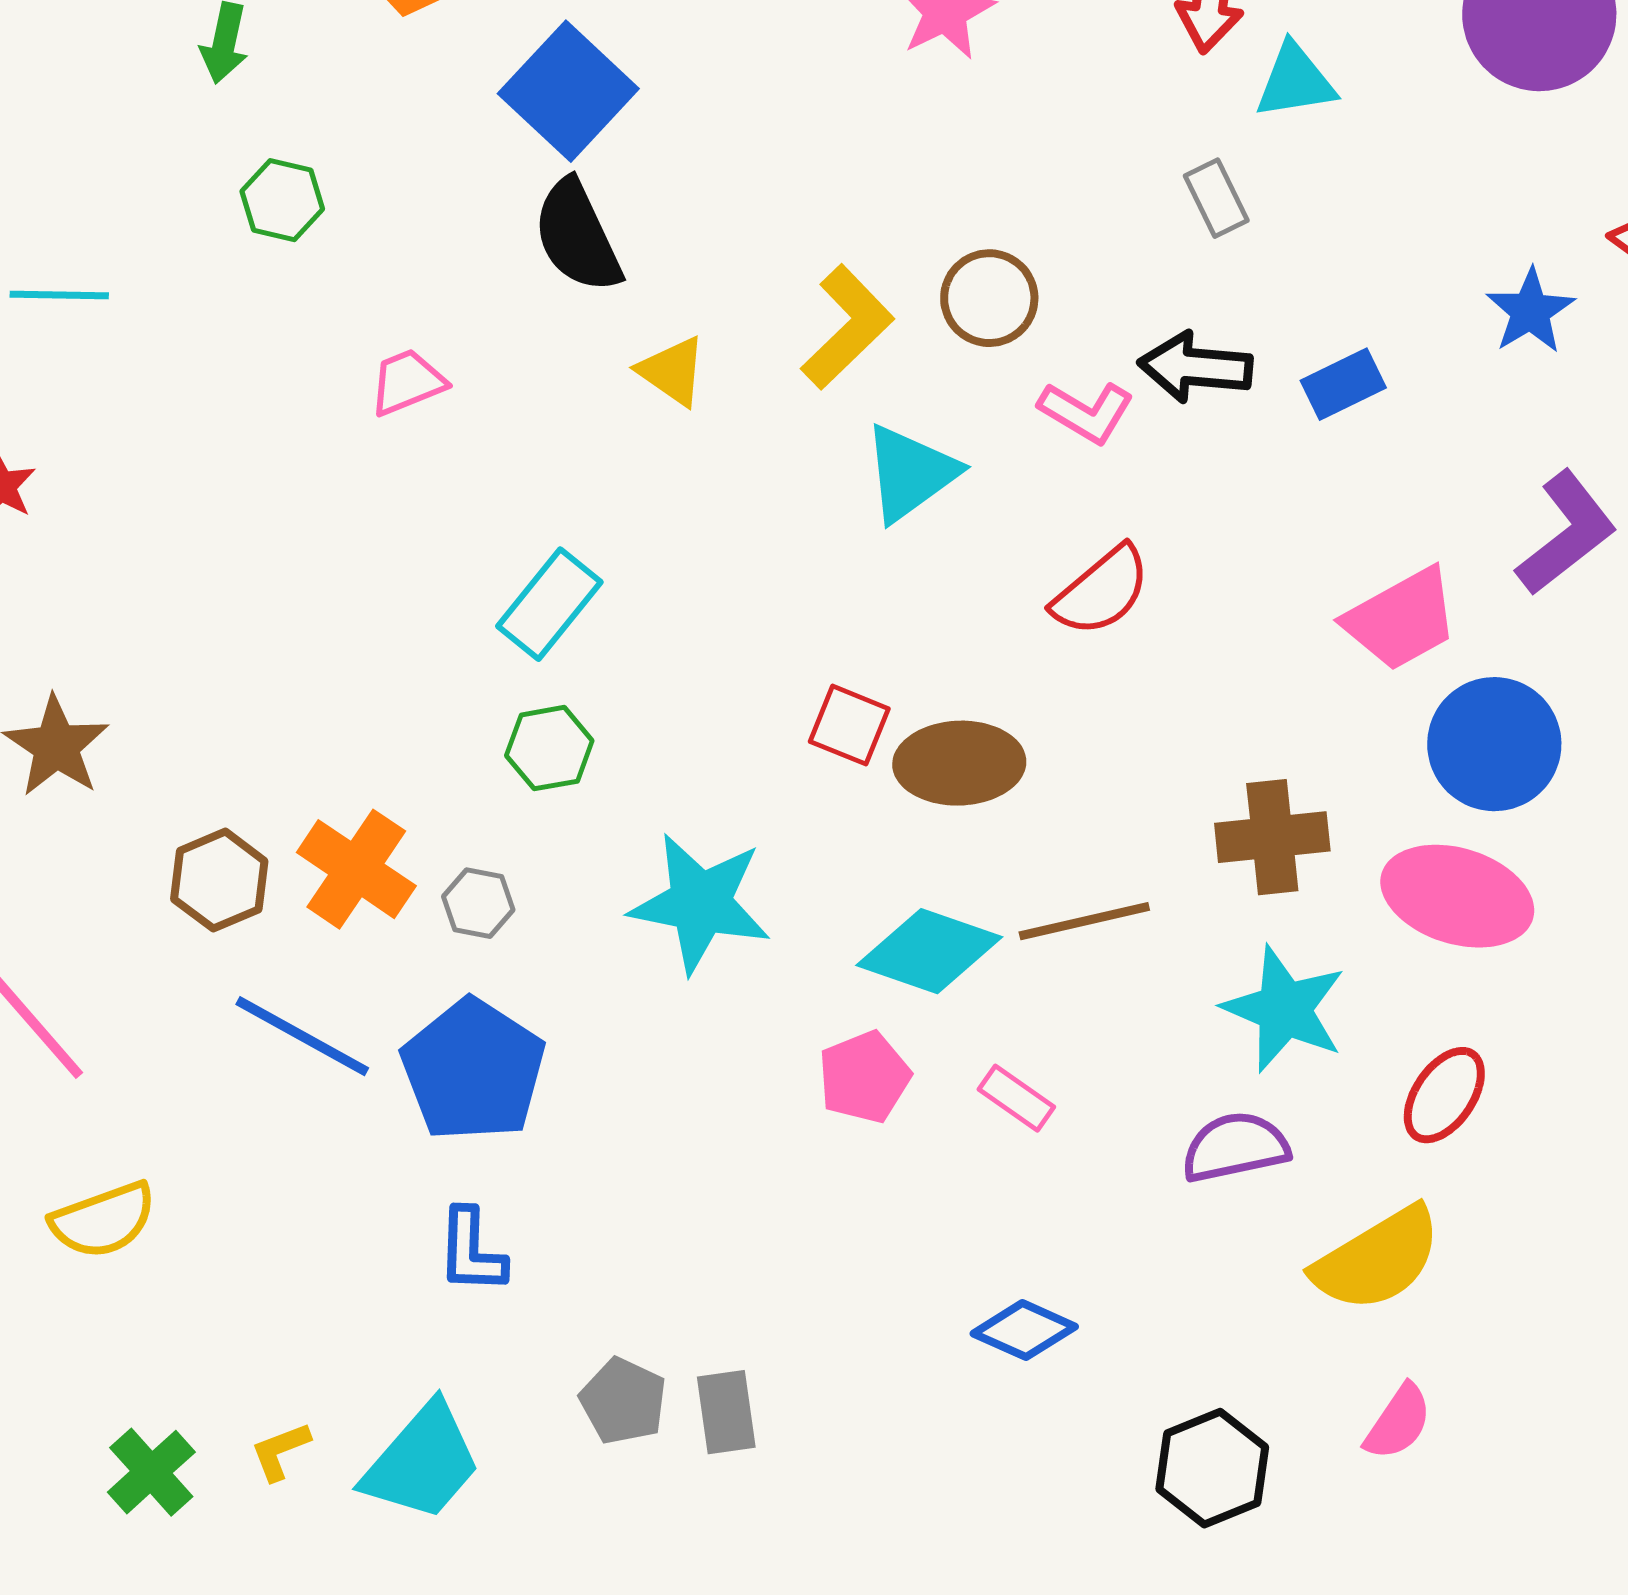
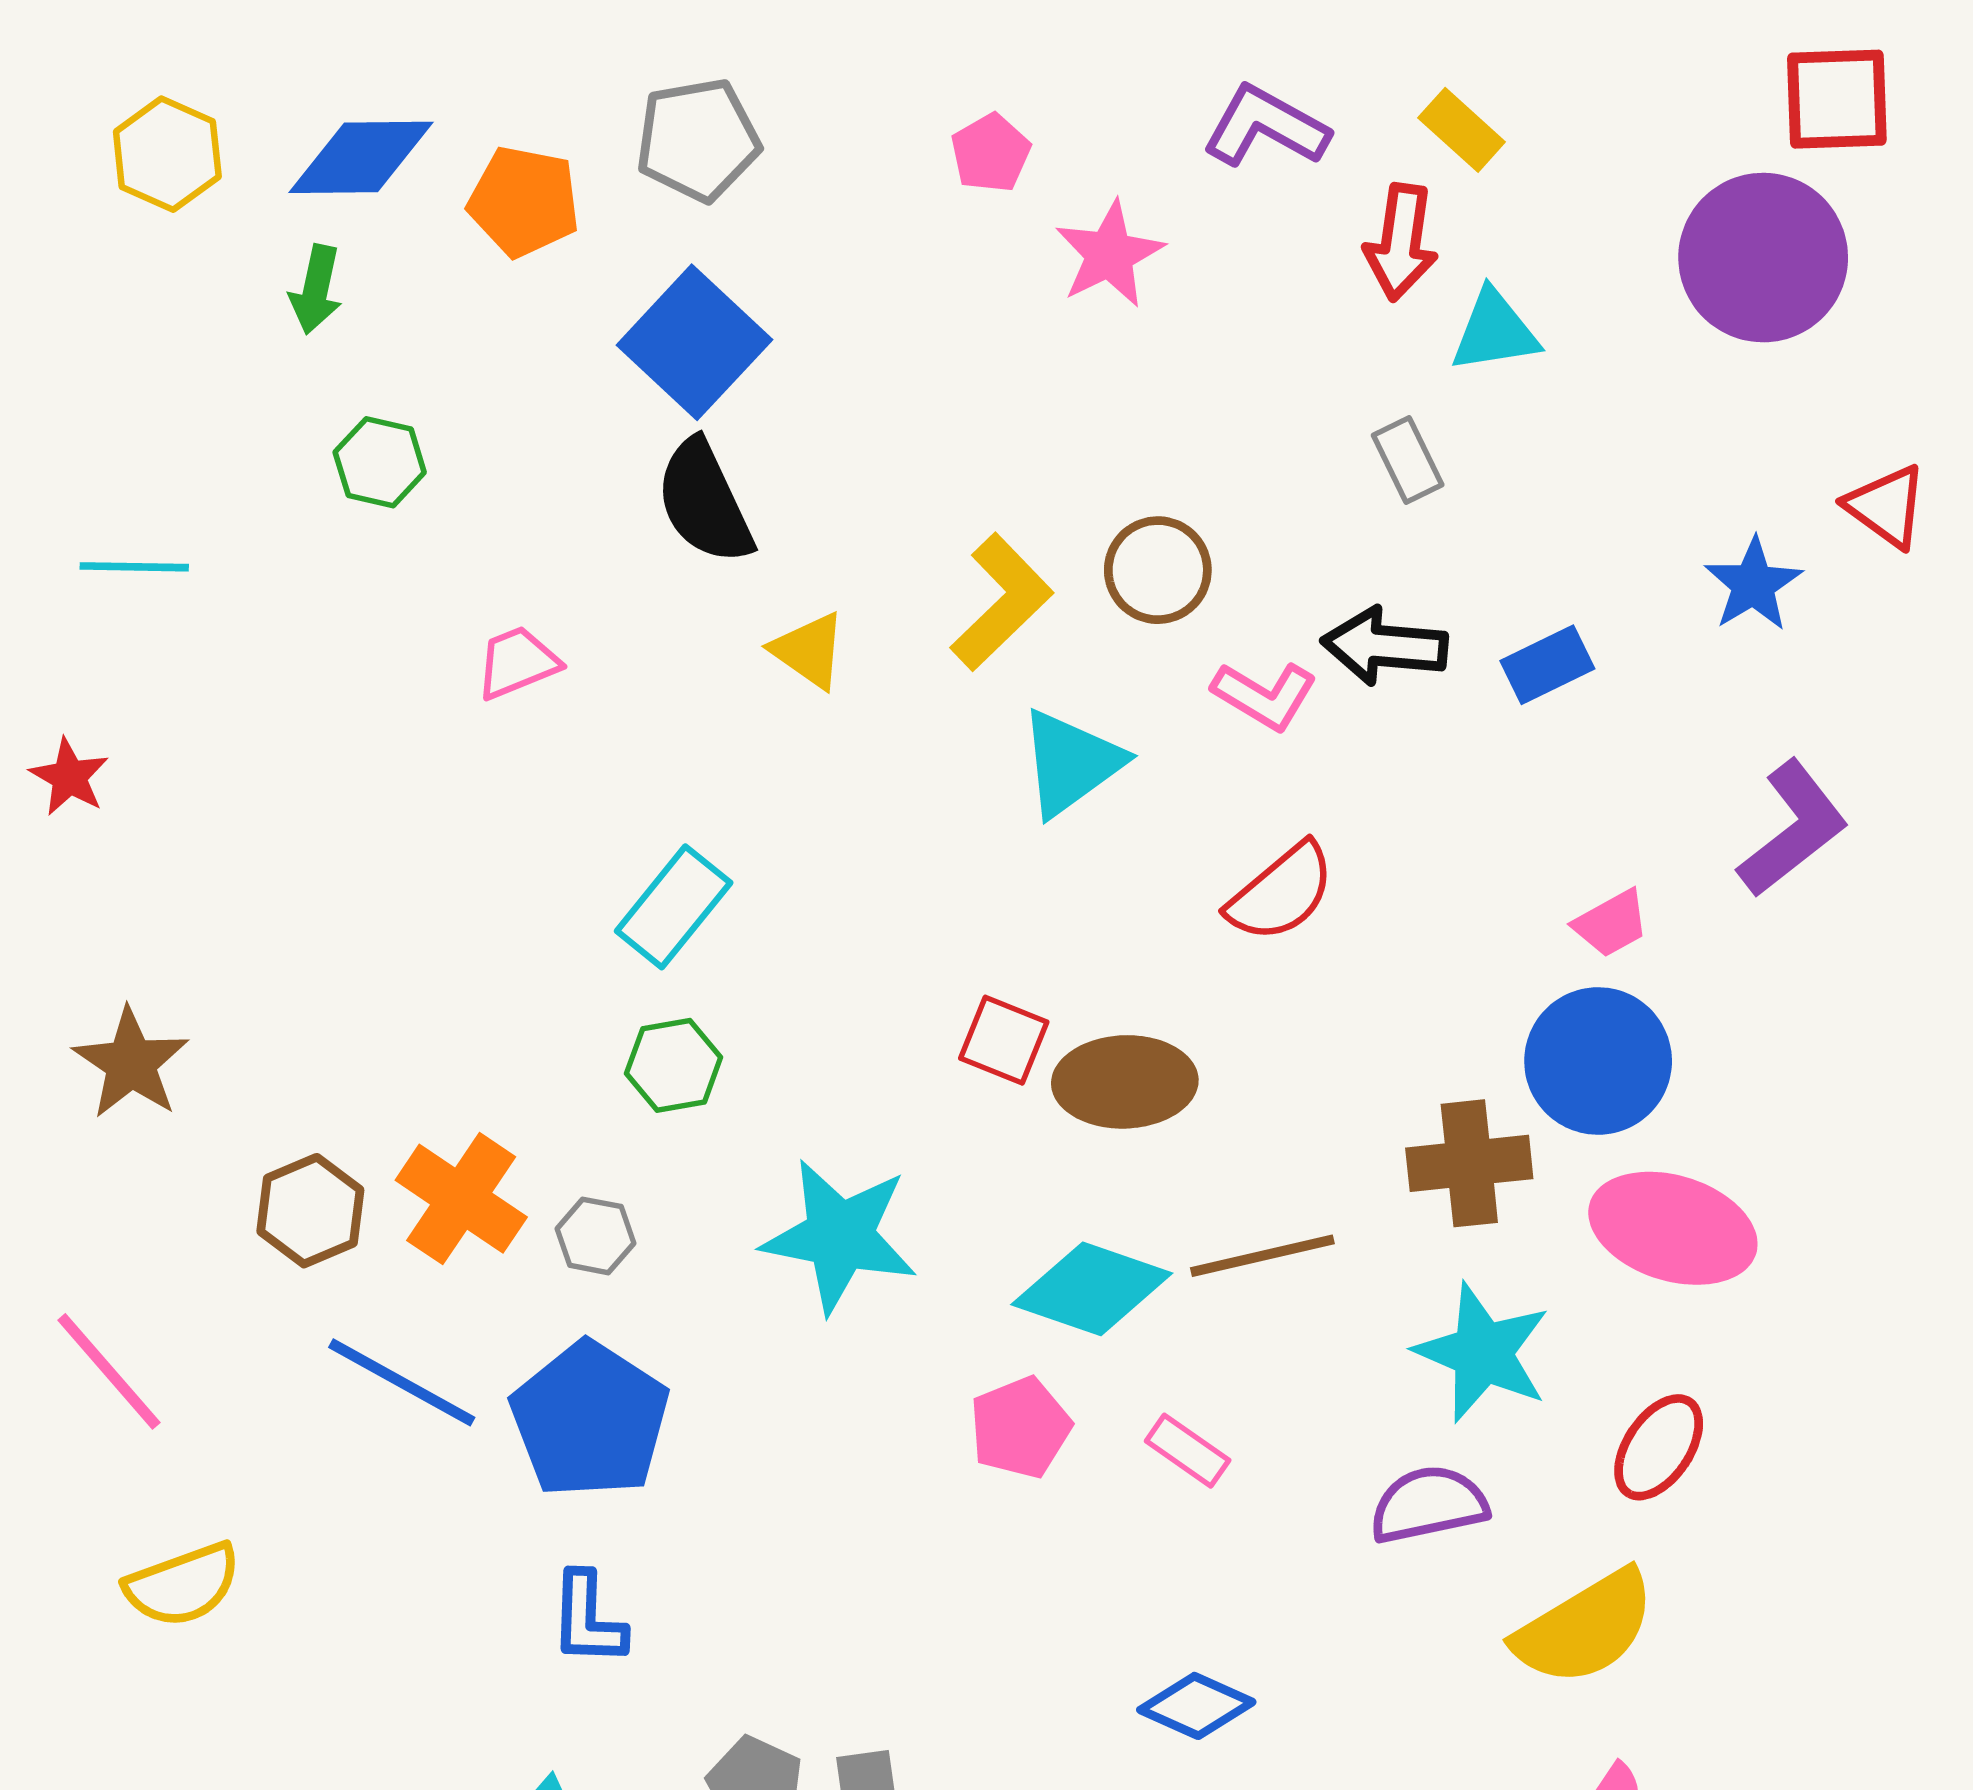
pink trapezoid: (1401, 619) -> (1611, 923), size x0.6
blue circle: (1494, 744) -> (1598, 1061), moved

